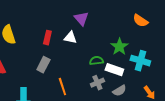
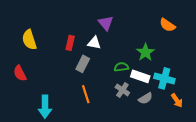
cyan cross: (140, 61) -> (164, 78), moved
gray rectangle: (43, 65) -> (83, 64), moved
gray cross: (97, 83) -> (122, 90), turned -32

